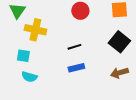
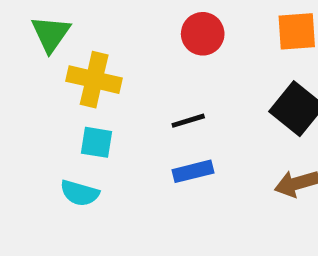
cyan square: (23, 56) -> (97, 142), moved

